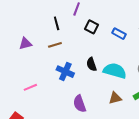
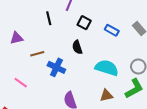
brown line: (55, 45) -> (37, 54), moved
black semicircle: (92, 64) -> (77, 47), moved
pink line: (30, 87) -> (21, 83), turned 56

